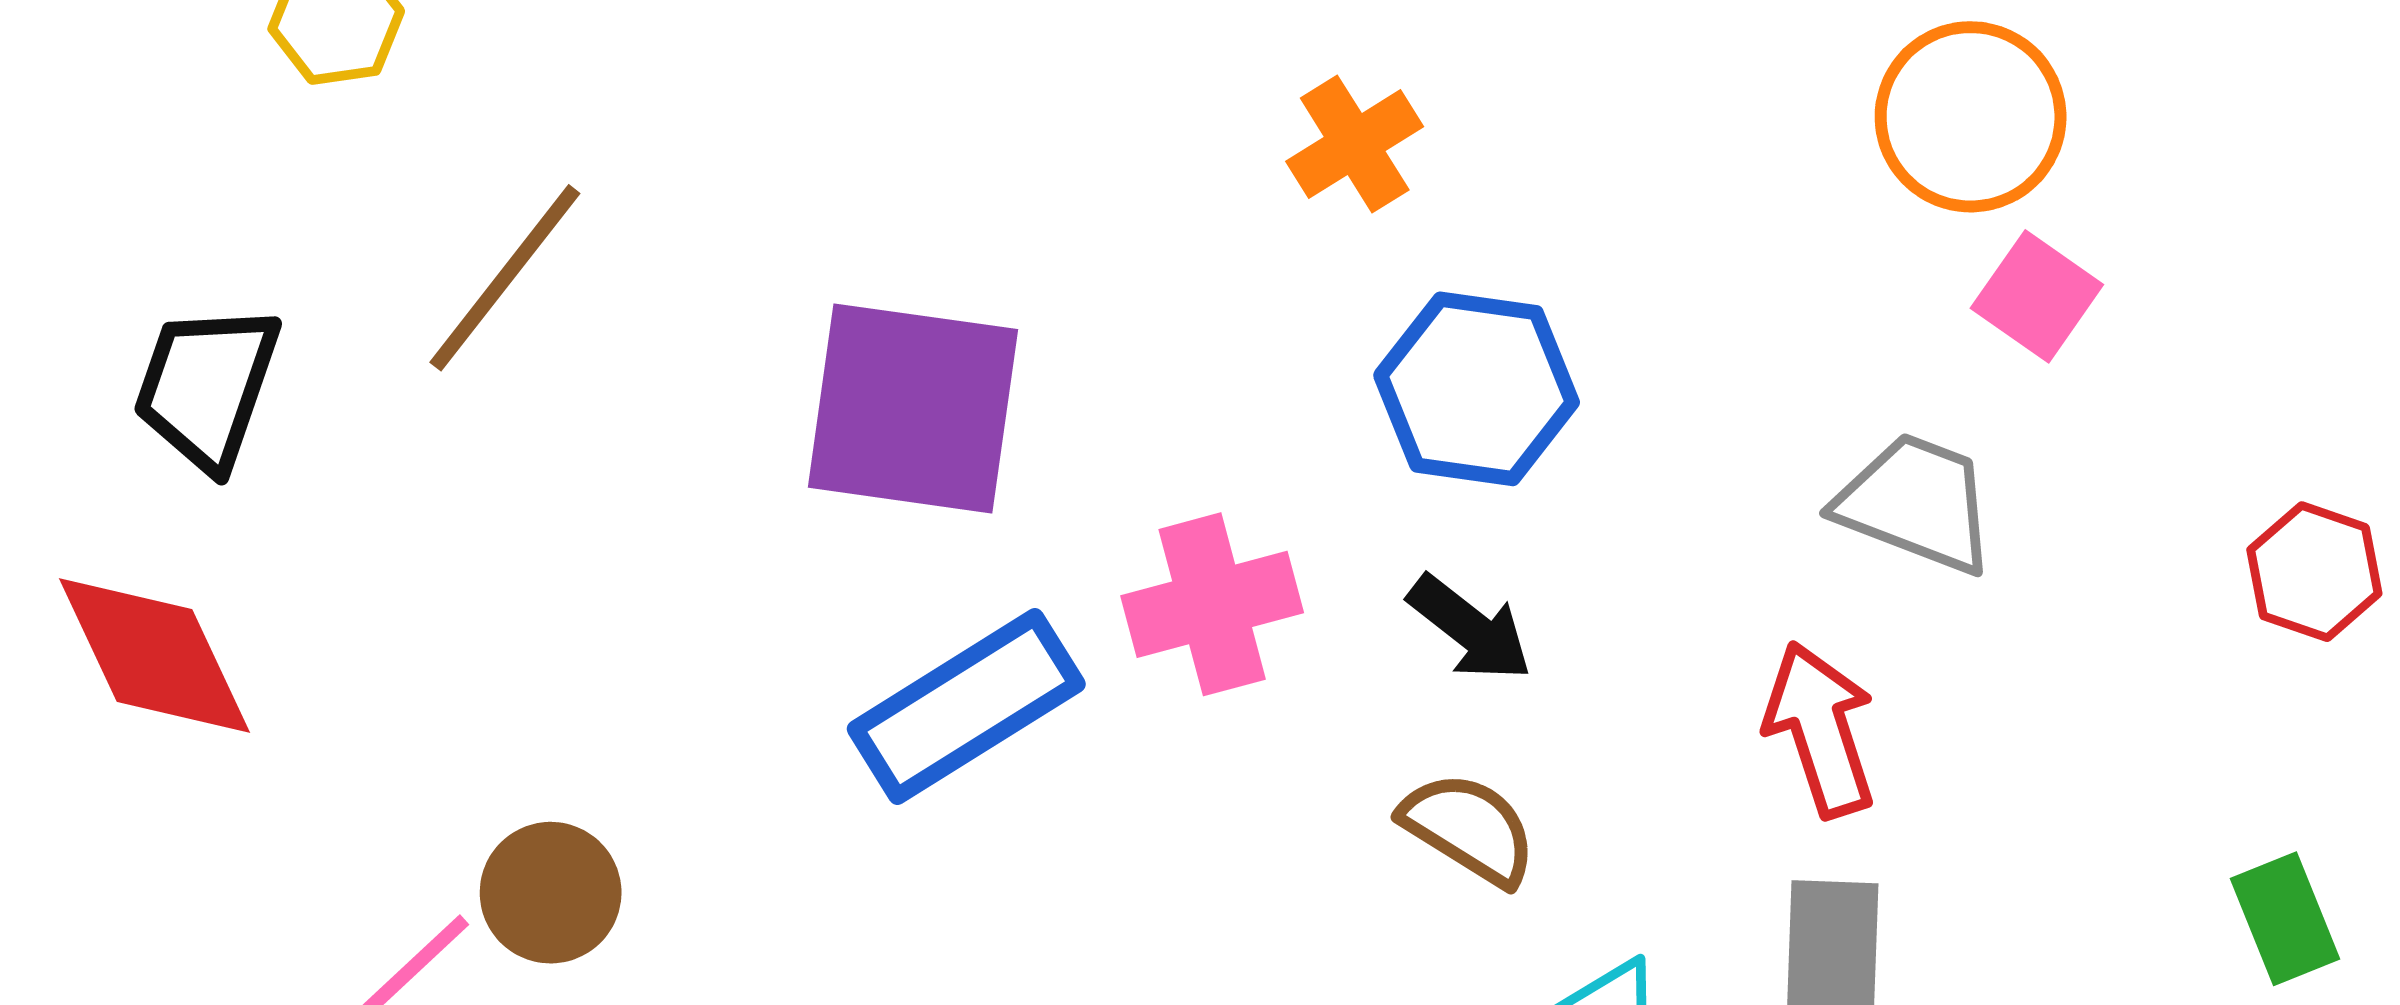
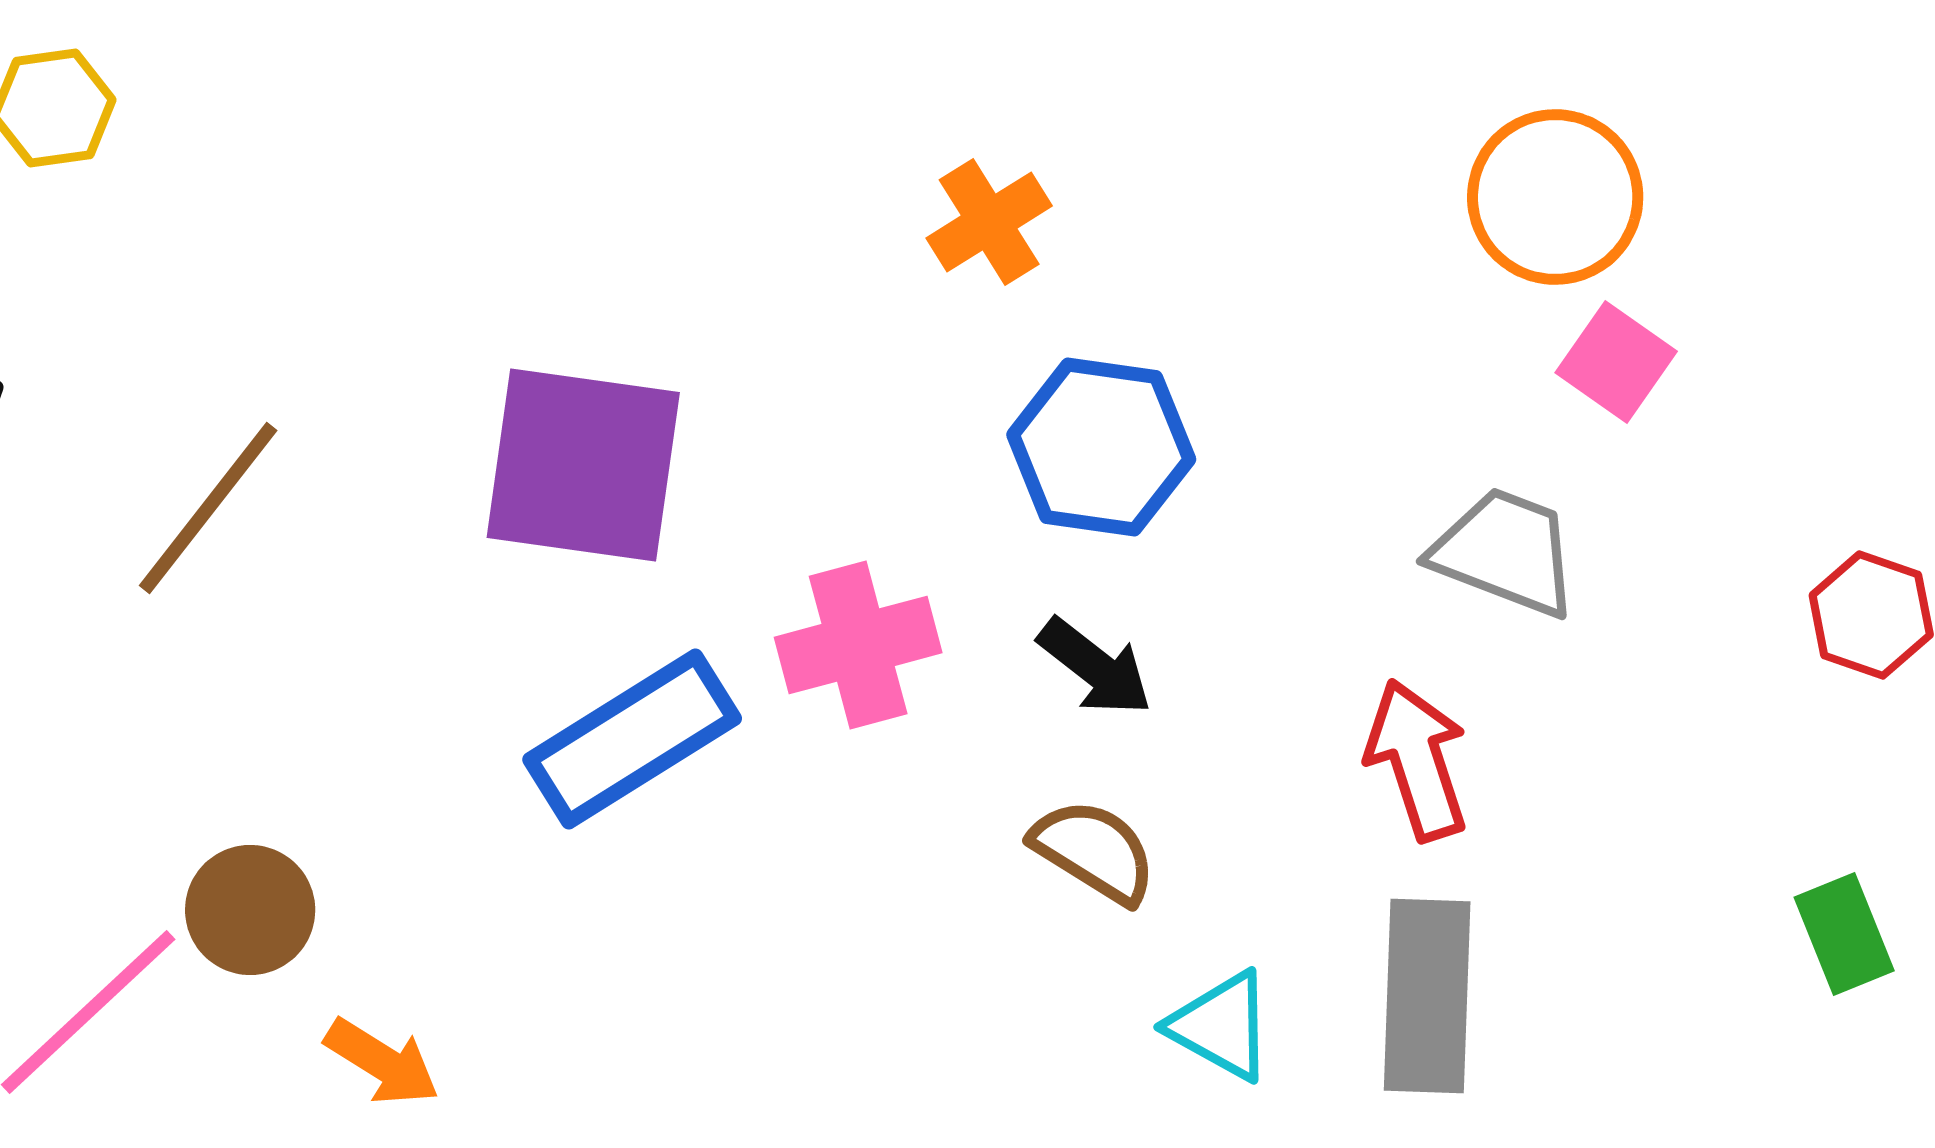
brown line: (505, 278) -> (208, 508), moved

